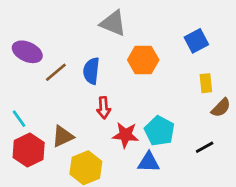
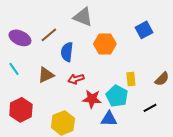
brown line: (56, 72) -> (49, 35), moved
yellow rectangle: (206, 83) -> (131, 79), moved
red arrow: (104, 108) -> (76, 79), turned 77
cyan line: (19, 119) -> (14, 69), moved
brown triangle: (63, 136) -> (46, 75), moved

